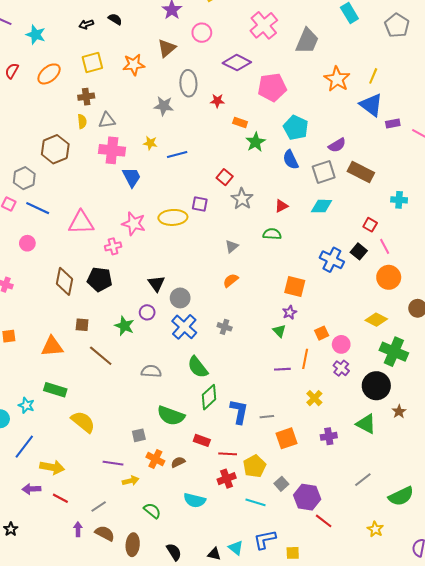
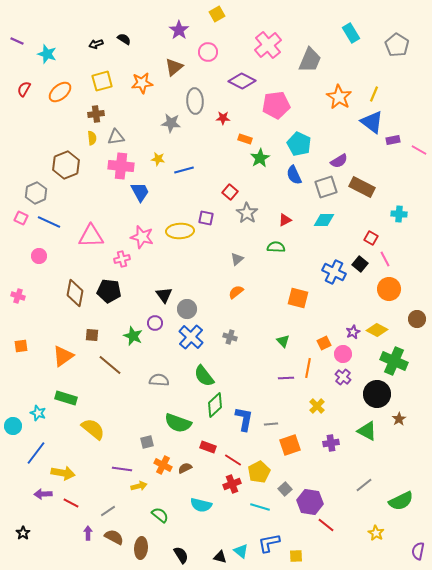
purple star: (290, 312) -> (353, 332), moved
orange triangle: (52, 346) -> (63, 356), turned -30
red line: (228, 454) -> (233, 460), turned 30

